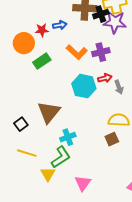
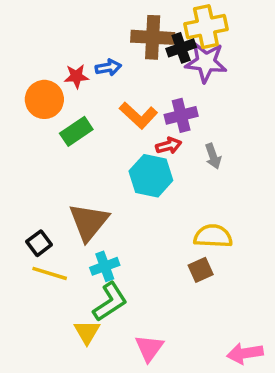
red arrow: (105, 78) -> (169, 146), moved
gray arrow: (119, 87) -> (213, 156), moved
cyan cross: (68, 137) -> (105, 266), moved
yellow line: (27, 153) -> (50, 273), moved

